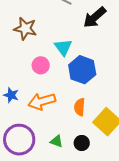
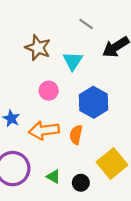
cyan triangle: (63, 47) -> (73, 61), moved
orange semicircle: (80, 107) -> (76, 135), moved

